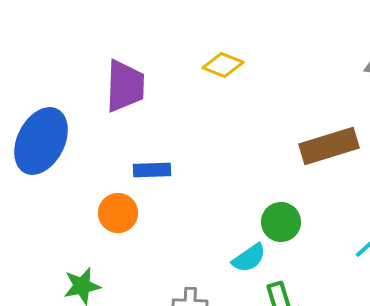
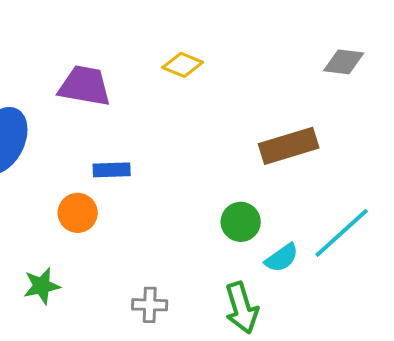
purple trapezoid: (125, 86) -> (85, 86), turned -82
cyan semicircle: (249, 258) -> (282, 258), moved

